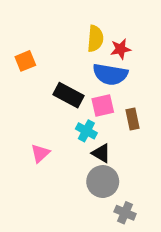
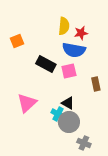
brown rectangle: (133, 119) -> (96, 84), moved
cyan cross: (86, 131) -> (58, 114), moved
pink triangle: (40, 153) -> (27, 103), size x1.5

